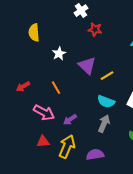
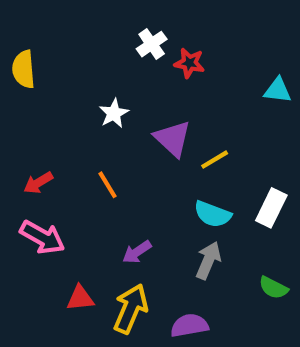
white cross: (81, 11) -> (152, 44), moved
yellow semicircle: (34, 33) -> (24, 69), moved
pink arrow: (44, 113) -> (42, 237), moved

